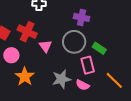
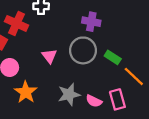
red cross: (27, 32) -> (17, 23), moved
pink rectangle: (88, 65) -> (117, 99), moved
orange line: (114, 80) -> (134, 76), moved

